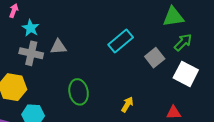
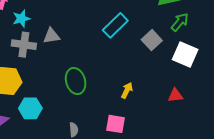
cyan star: (31, 28) -> (21, 19), turned 30

